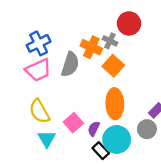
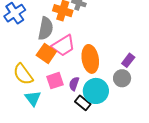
orange square: (113, 66) -> (46, 53), moved
pink trapezoid: (38, 70) -> (63, 46), moved
pink square: (73, 123) -> (55, 81), turned 30

